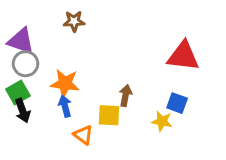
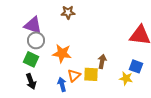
green square: (18, 92) -> (31, 59), turned -35
blue arrow: (65, 106) -> (62, 84), moved
black arrow: (22, 111) -> (31, 81), moved
orange triangle: (83, 135) -> (74, 75), moved, turned 40

